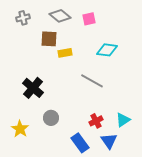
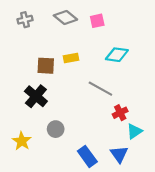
brown square: (49, 39) -> (46, 66), moved
red cross: (96, 121) -> (120, 113), moved

